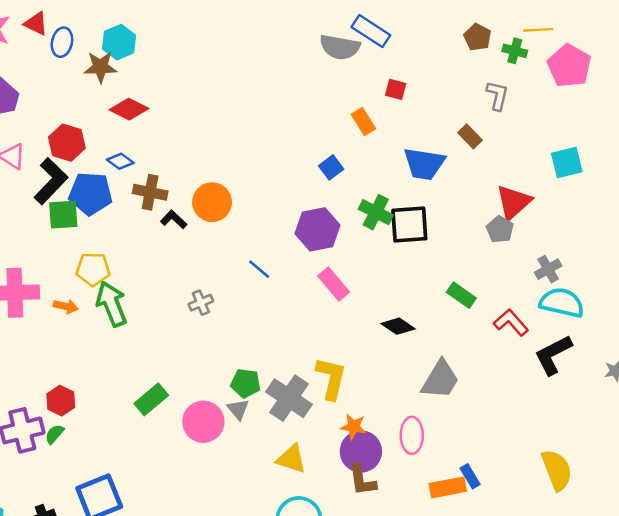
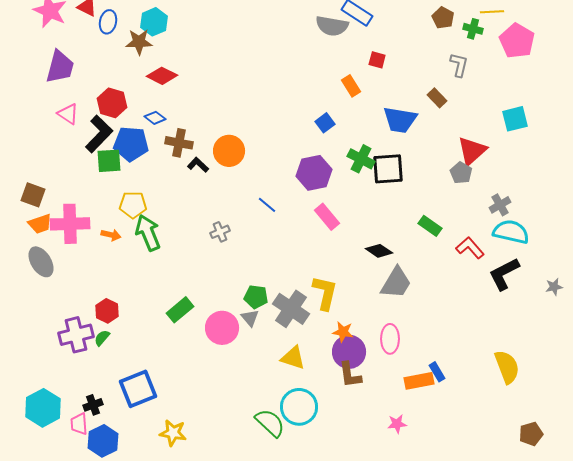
gray trapezoid: (440, 380) -> (396, 283), moved

